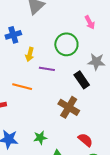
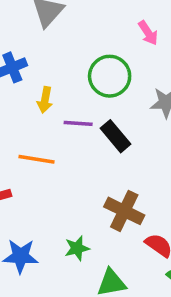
black rectangle: (82, 80) -> (116, 136), moved
brown cross: (69, 107) -> (124, 211), moved

